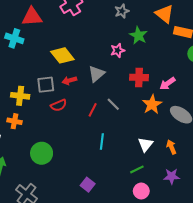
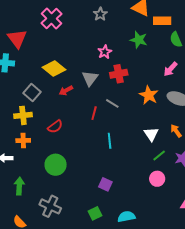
red triangle: (32, 17) -> (17, 39), turned -50
green star: (138, 35) -> (139, 40), moved
red cross: (139, 77) -> (119, 74), moved
pink arrow: (168, 83) -> (170, 69), moved
gray square: (46, 85) -> (32, 93), moved, turned -30
red semicircle: (59, 105) -> (55, 127), moved
green line: (137, 169) -> (159, 155), moved

